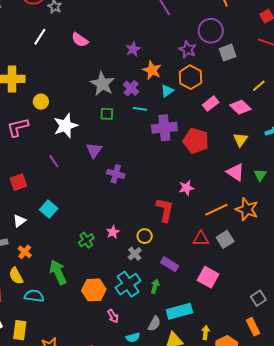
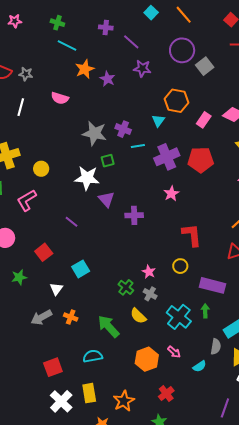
purple star: (133, 49) -> (107, 79), moved
purple star: (188, 49) -> (142, 68), moved
orange star: (152, 70) -> (85, 69), moved, turned -30
white star: (66, 126) -> (87, 178), moved, turned -30
pink star: (186, 188) -> (171, 194), moved
cyan square: (49, 209) -> (81, 269), turned 36
gray cross: (135, 254) -> (150, 294), moved
purple rectangle: (170, 264) -> (213, 285), size x1.4
yellow semicircle: (16, 276) -> (138, 316), moved
orange hexagon: (94, 290) -> (147, 359), moved

